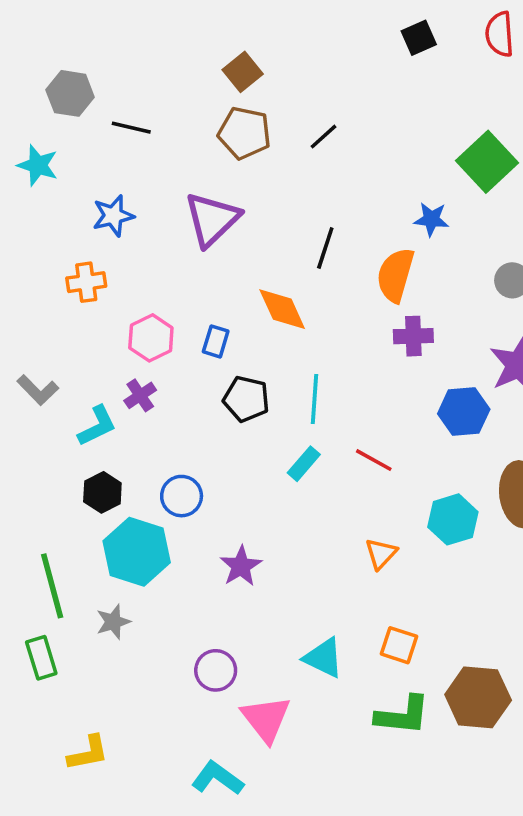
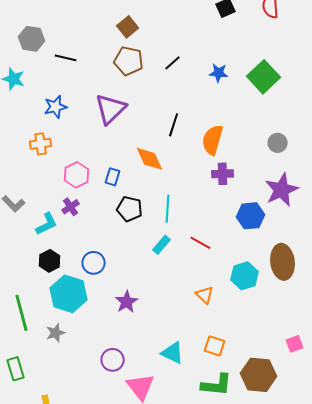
blue star: (431, 219) -> (219, 73), moved
orange triangle: (381, 554) -> (205, 295), turned -30
green rectangle: (41, 658) -> (16, 369), moved

